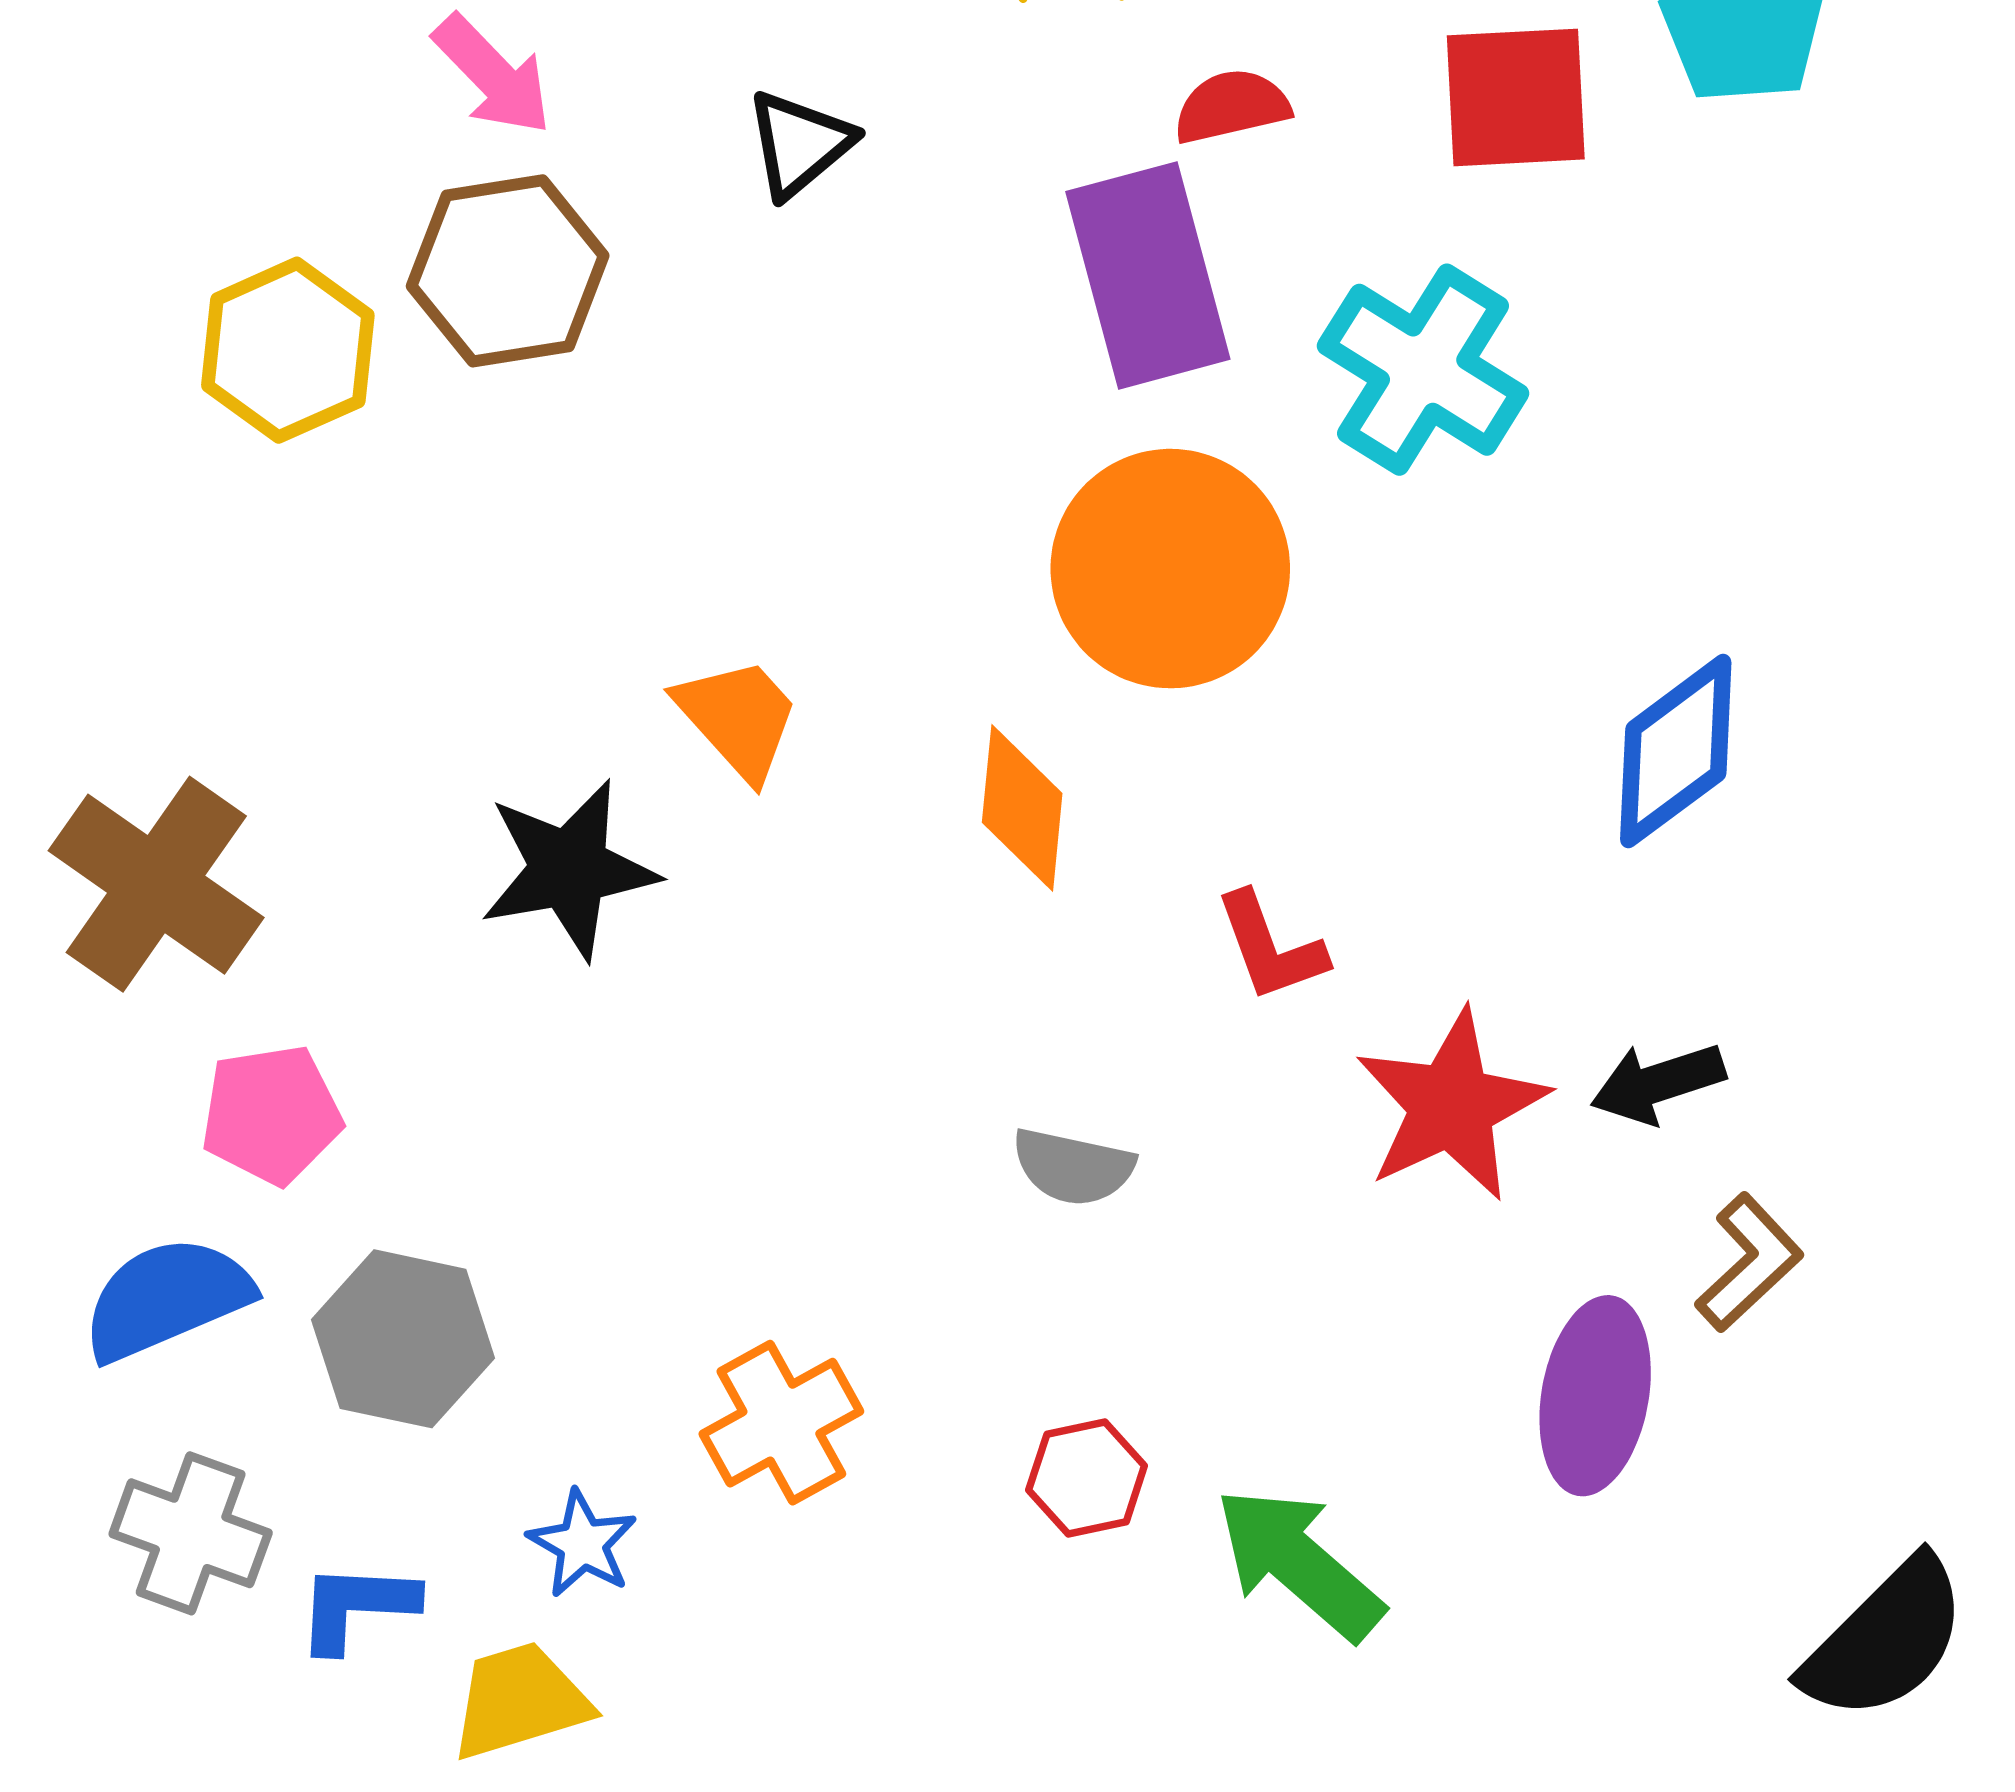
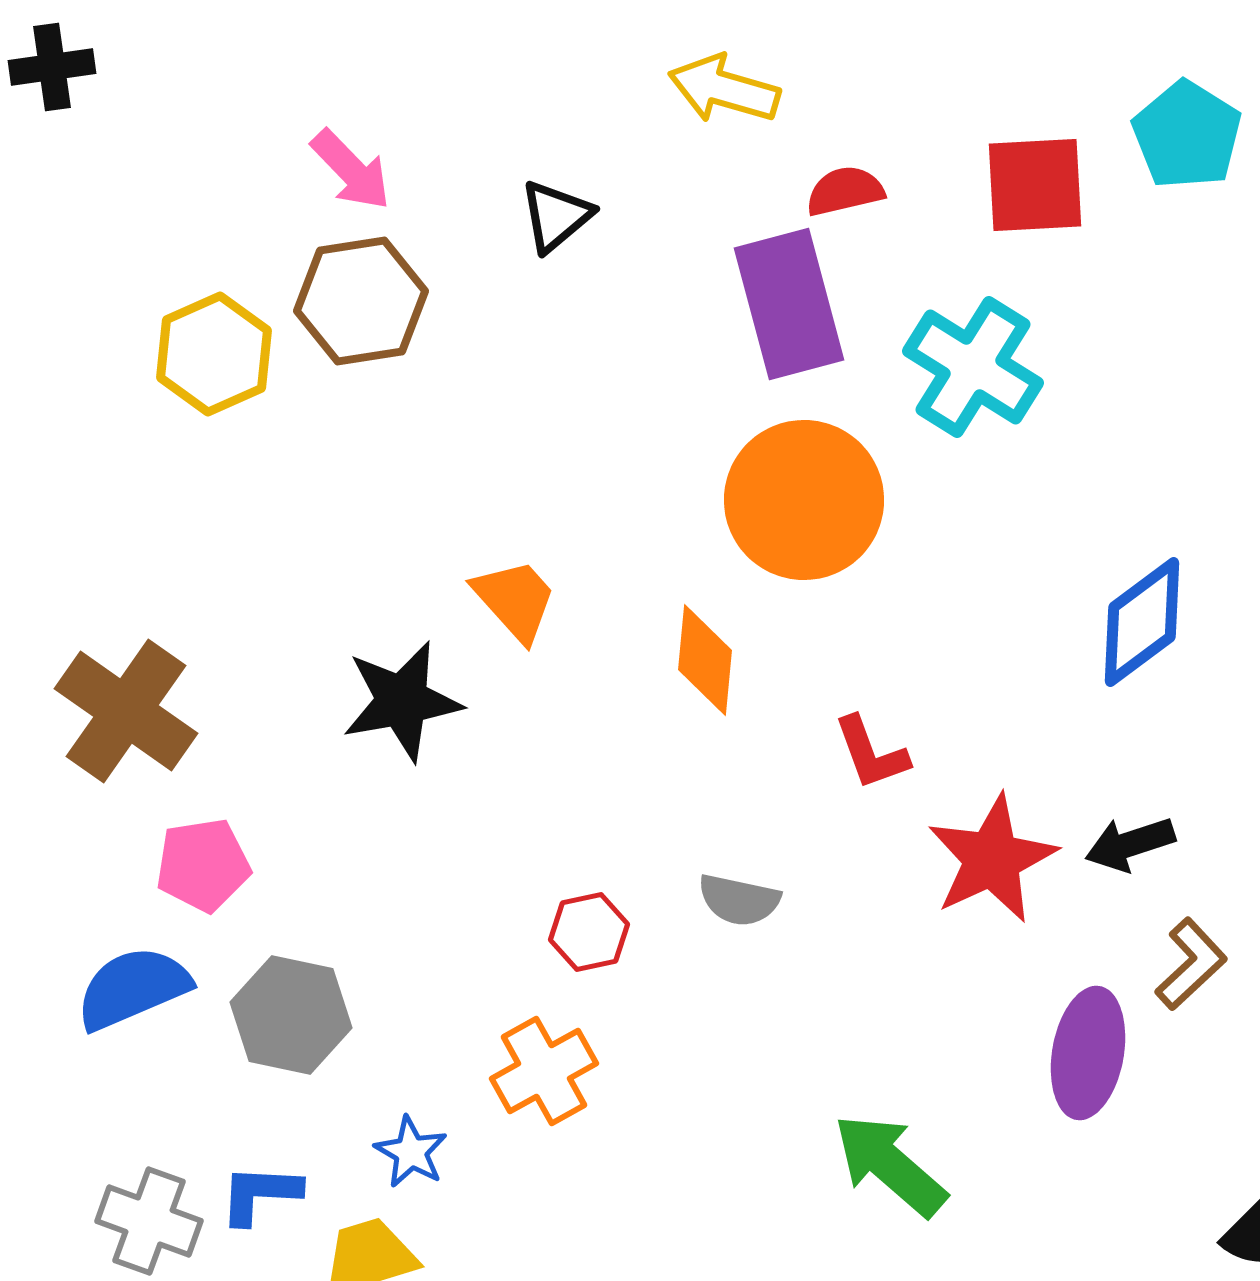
red hexagon: (1087, 1478) -> (589, 932), moved
gray cross: (191, 1533) -> (149, 1221), moved

